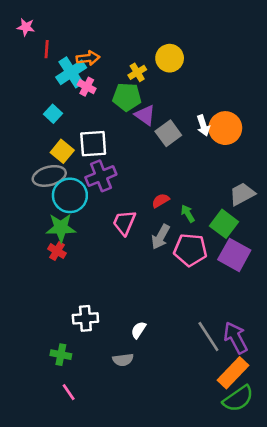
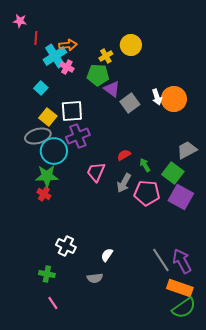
white cross: (85, 318) -> (66, 246), turned 30
orange rectangle: (233, 373) -> (180, 288), turned 65

